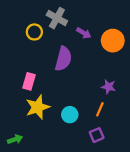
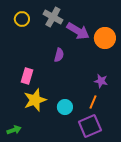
yellow circle: (34, 32) -> (22, 19), moved
purple arrow: (84, 33) -> (78, 31), size x1.6
purple semicircle: (63, 59) -> (59, 55), size x0.6
purple square: (97, 135) -> (90, 126), size x1.6

